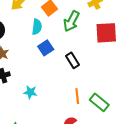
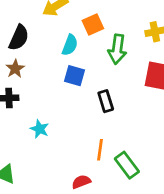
green arrow: (71, 21) -> (117, 49), turned -35
blue square: (46, 48) -> (75, 76), turned 35

